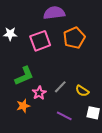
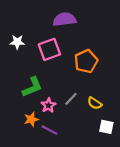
orange pentagon: (74, 38) -> (86, 61), moved
purple line: (64, 116) -> (49, 130), moved

